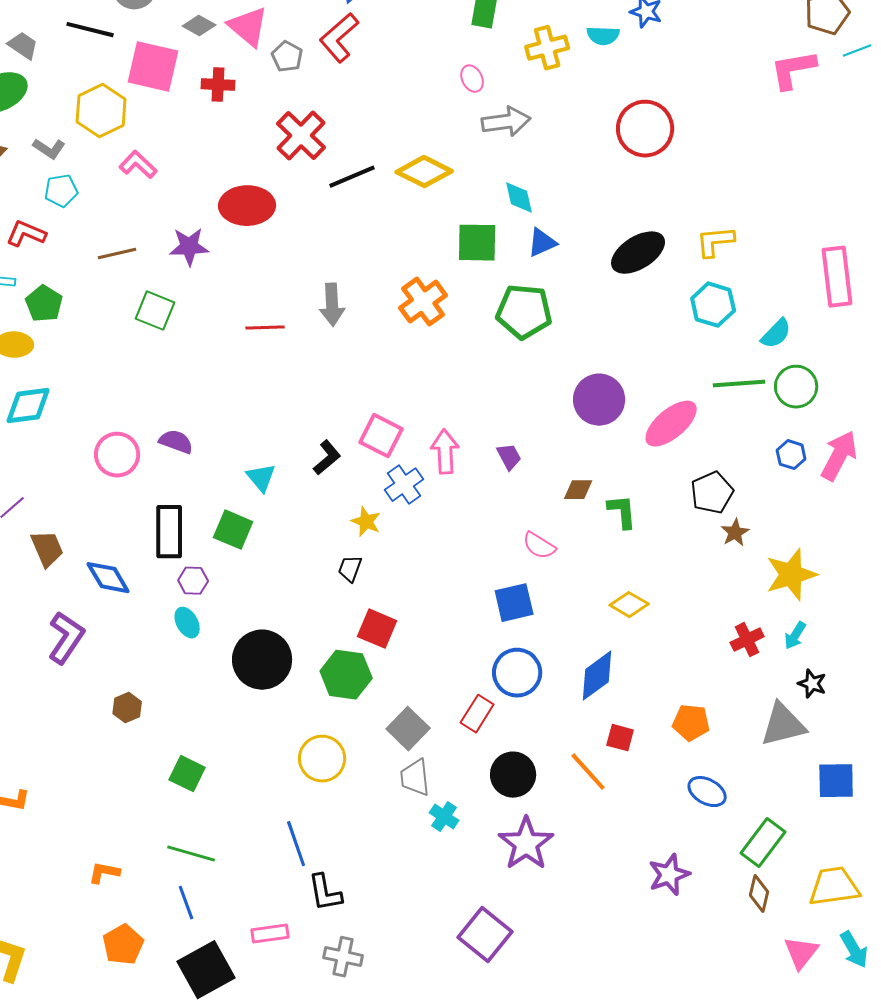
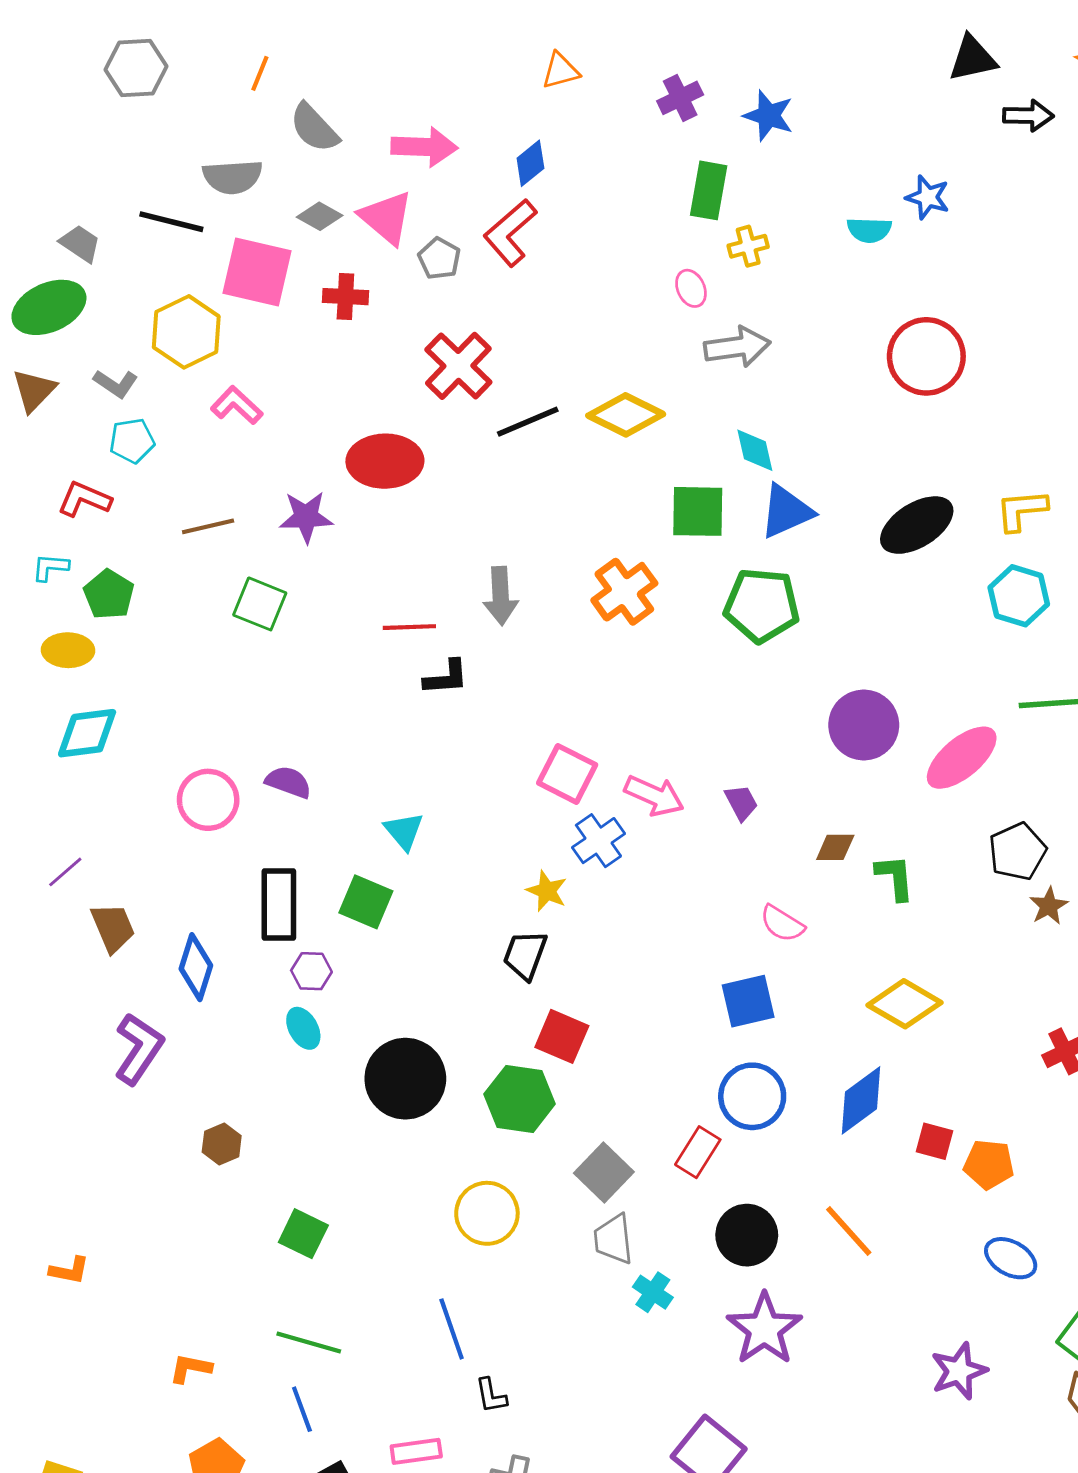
yellow cross: (547, 48) -> (748, 246), moved, size x0.7
blue triangle: (542, 243) -> (786, 511), size x1.4
pink arrow: (445, 452) -> (654, 796), turned 117
black L-shape: (327, 458) -> (446, 677), moved, turned 36
black trapezoid: (350, 569) -> (525, 955), size x1.4
blue diamond: (108, 578) -> (196, 967), turned 48
yellow diamond: (629, 605) -> (905, 1004), size x1.4
red square: (620, 738) -> (934, 1141), moved
black L-shape: (325, 893) -> (491, 1396), size x0.7

